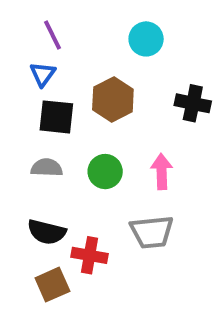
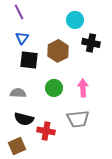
purple line: (52, 35) -> (19, 12), moved
black cross: (193, 103) -> (91, 43), moved
gray semicircle: (47, 168) -> (18, 93), moved
brown square: (52, 285) -> (17, 146), moved

